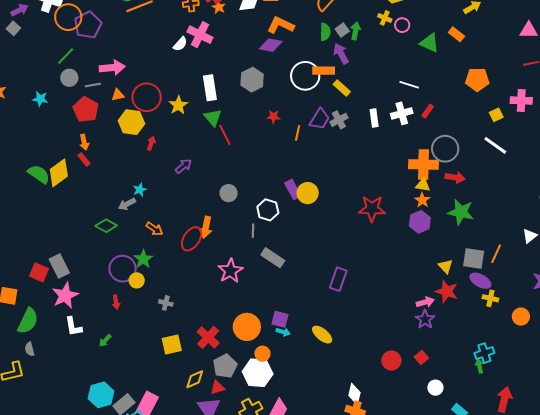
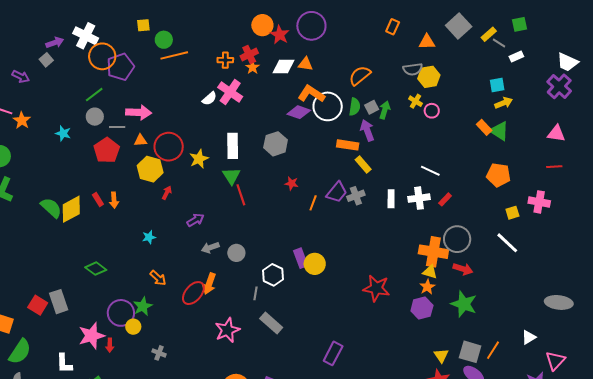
green triangle: (429, 43) -> (499, 131), moved
white circle: (305, 76) -> (328, 106), moved
orange arrow: (84, 142) -> (114, 200), moved
gray arrow: (127, 204) -> (210, 248), moved
green diamond: (106, 226) -> (96, 269), moved
pink star: (65, 295) -> (92, 336), moved

